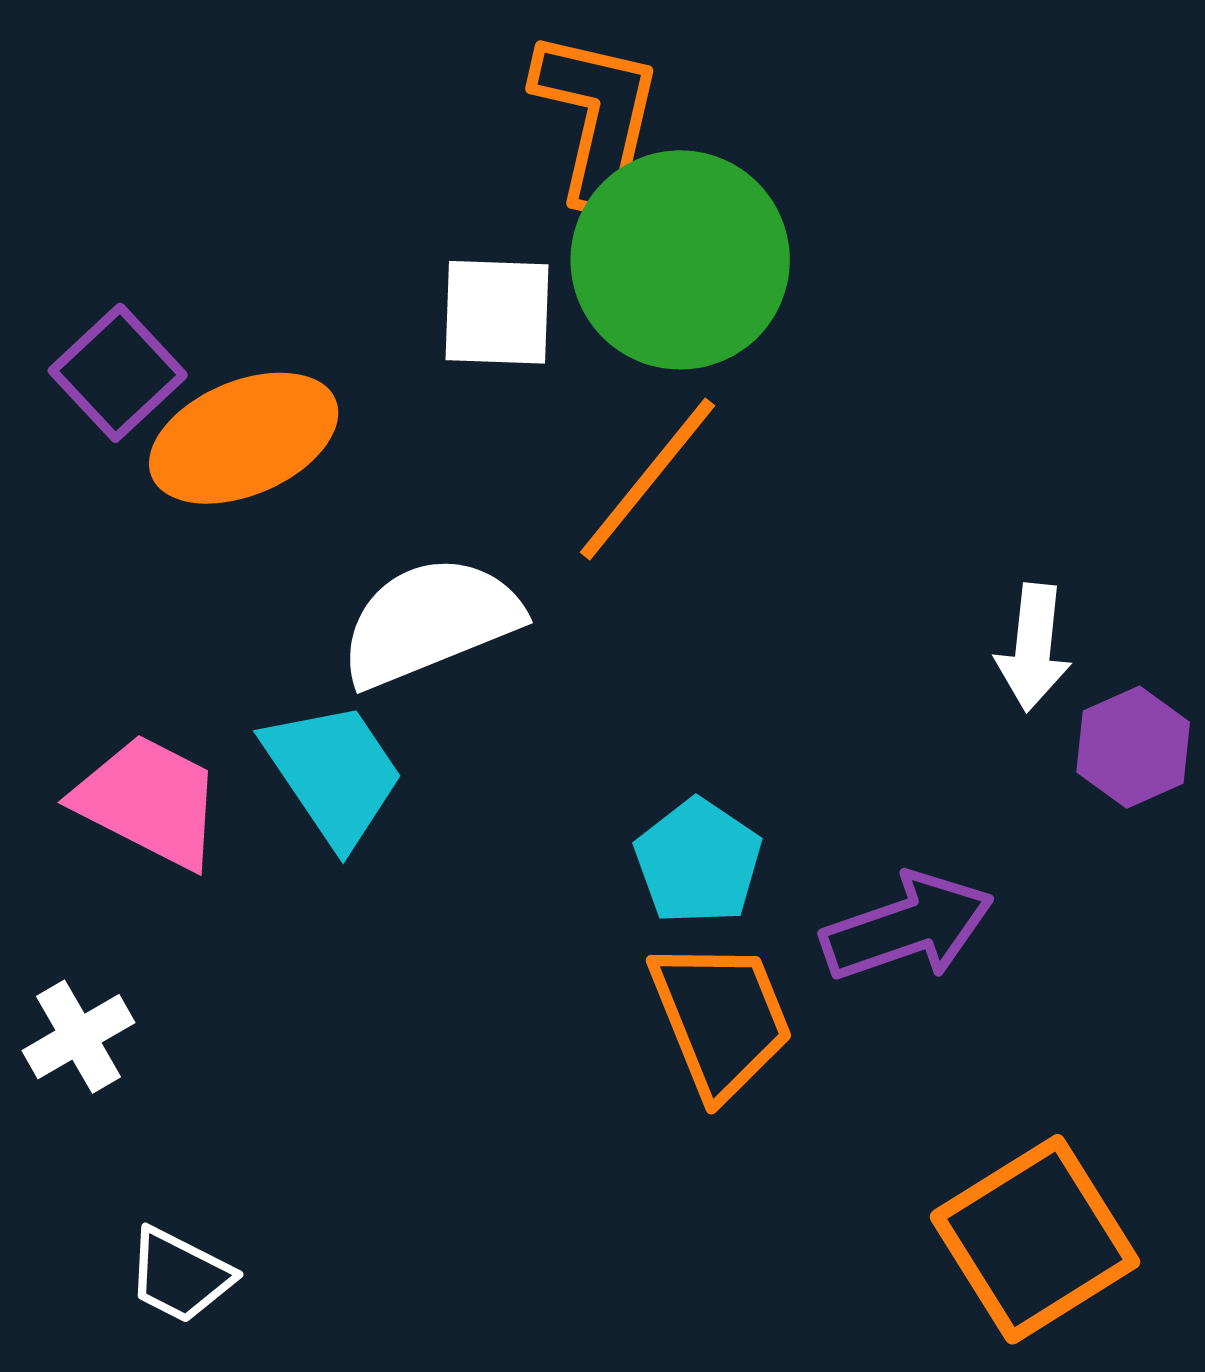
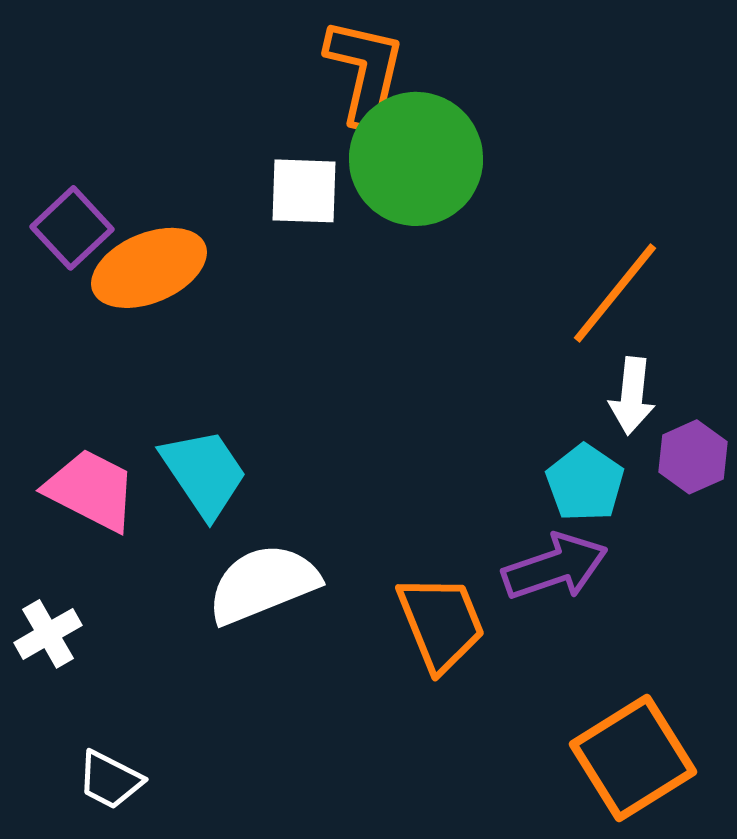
orange line: (647, 479) -> (615, 293), moved
white semicircle: (430, 621) -> (263, 584), moved
cyan pentagon: (698, 862) -> (585, 483), moved

